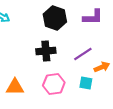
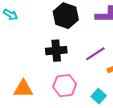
cyan square: (86, 83) -> (99, 96), moved, turned 32

